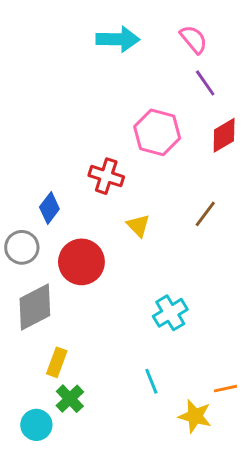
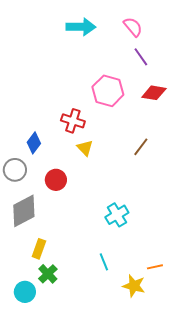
red diamond: (224, 135) -> (154, 93), turned 40
yellow triangle: (138, 226) -> (85, 148), moved
red circle: (81, 262) -> (56, 180), size x0.7

